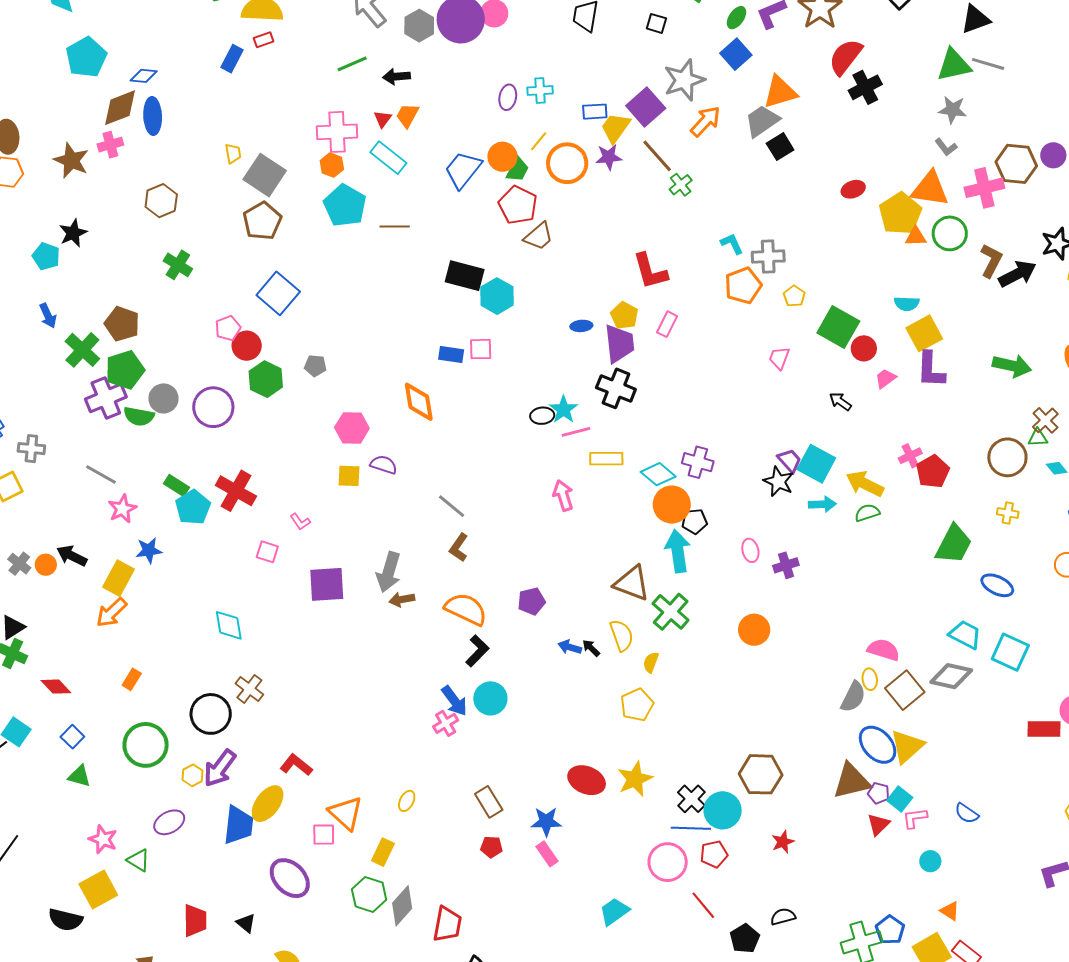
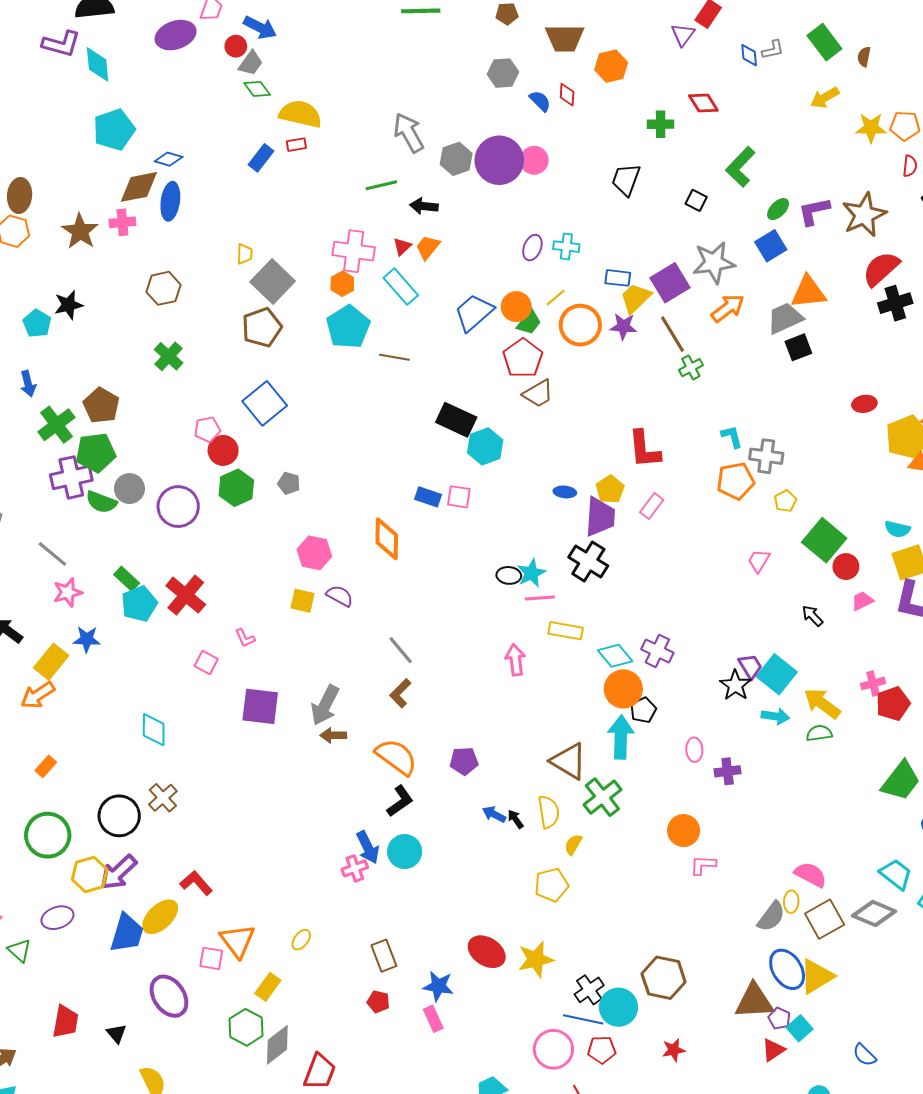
black pentagon: (694, 521) -> (643, 710), turned -30
yellow hexagon: (193, 775) -> (90, 874), size x1.6
pink L-shape: (915, 818) -> (703, 865), moved

